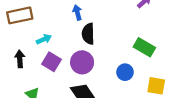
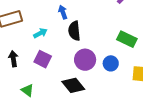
cyan arrow: (44, 39) -> (40, 33), moved
purple circle: (82, 62) -> (85, 60), moved

